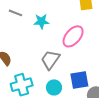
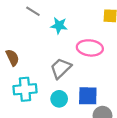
pink ellipse: (73, 36) -> (90, 48), turned 45

